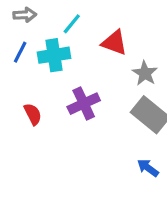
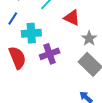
cyan cross: (54, 55) -> (31, 33), moved
red semicircle: (33, 114) -> (17, 58), size x1.6

